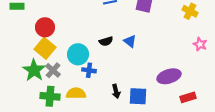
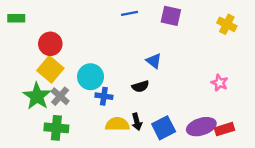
black semicircle: (106, 41) -> (140, 86), moved
pink star: (200, 44) -> (220, 83), moved
purple ellipse: (169, 76) -> (201, 127), moved
yellow semicircle: (76, 93) -> (117, 124), moved
blue square: (138, 96) -> (164, 128), turned -30

